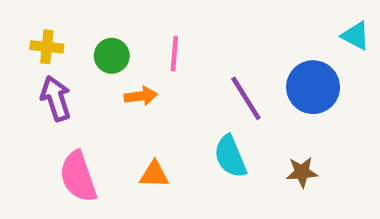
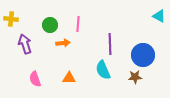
yellow cross: (47, 47) -> (11, 19), moved
blue circle: (313, 87) -> (143, 55), moved
purple line: (246, 98) -> (110, 44), turned 30
pink semicircle: (78, 177) -> (35, 79), size x0.7

